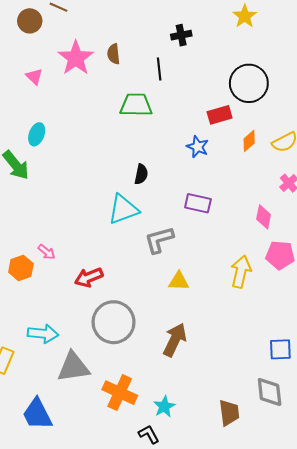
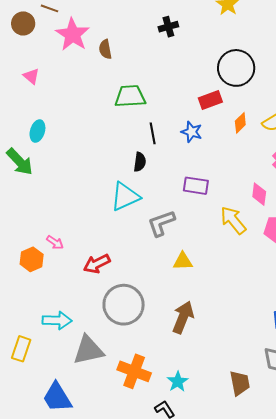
pink star: (76, 58) -> (73, 35), moved
black line: (159, 69) -> (153, 133), moved
yellow arrow: (241, 272) -> (233, 220), moved, turned -48

